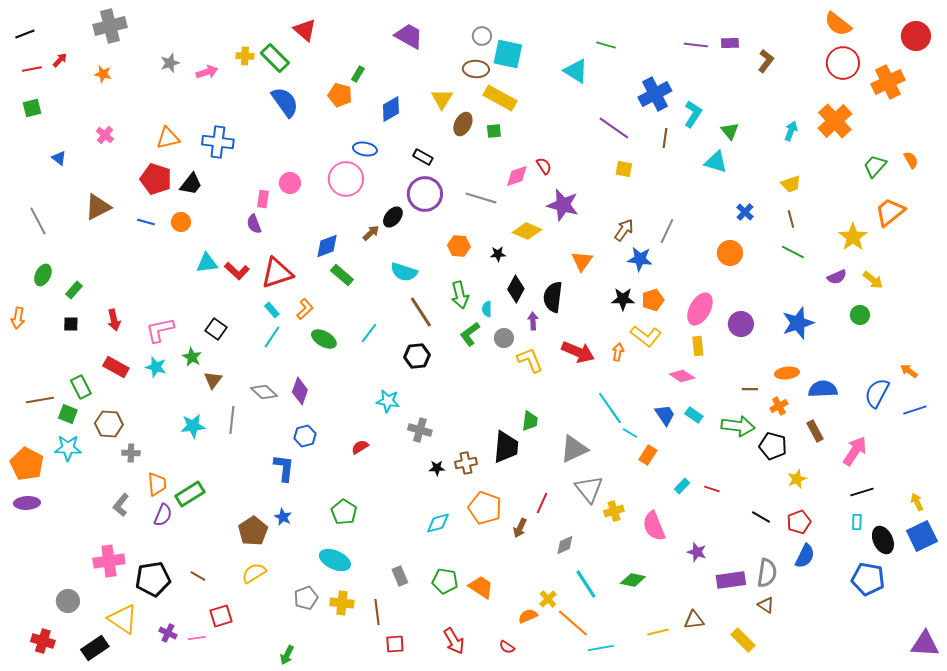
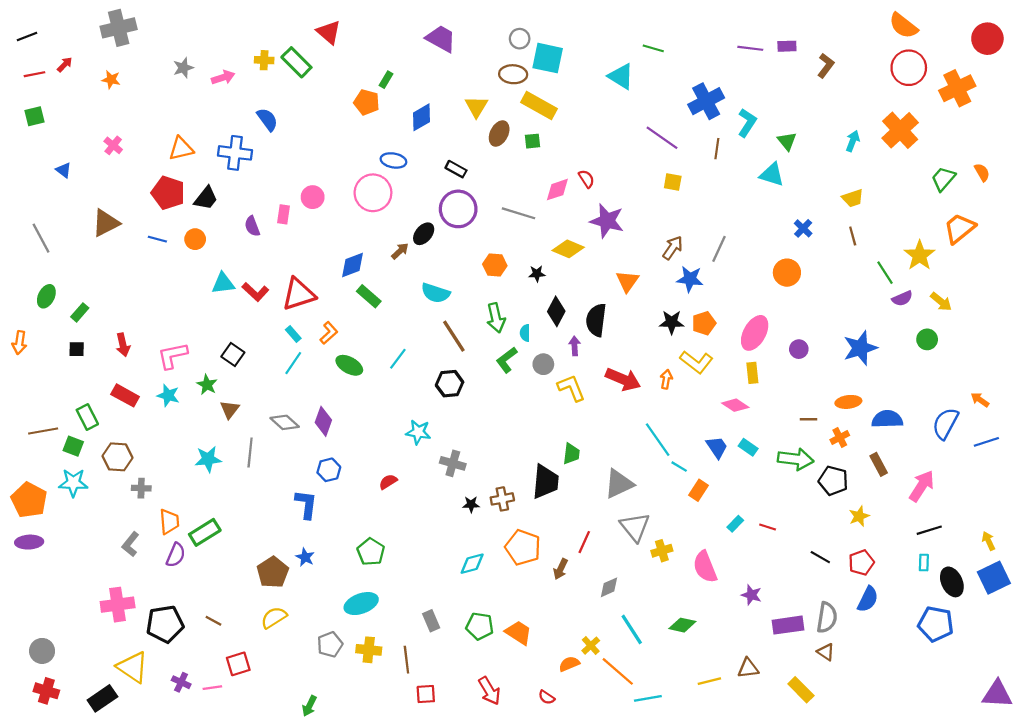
blue semicircle: (285, 102) -> (267, 119), moved, size x0.7
purple semicircle: (254, 224) -> (252, 226), moved
green line: (793, 252) -> (885, 273), moved, turned 30
purple circle: (741, 324) -> (799, 349), size x0.7
cyan ellipse: (335, 560) -> (361, 604), turned -44
gray circle: (68, 601) -> (42, 651), moved

